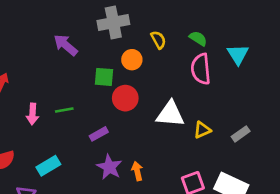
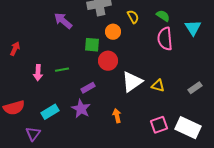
white triangle: (170, 114) -> (132, 82), moved, turned -40
yellow triangle: (202, 130) -> (158, 86), moved, turned 40
purple star: (109, 167) -> (81, 109), moved

